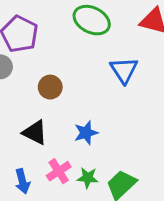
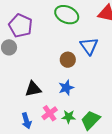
brown circle: (50, 87) -> (68, 60), moved
black triangle: (35, 133) -> (33, 89), turned -36

